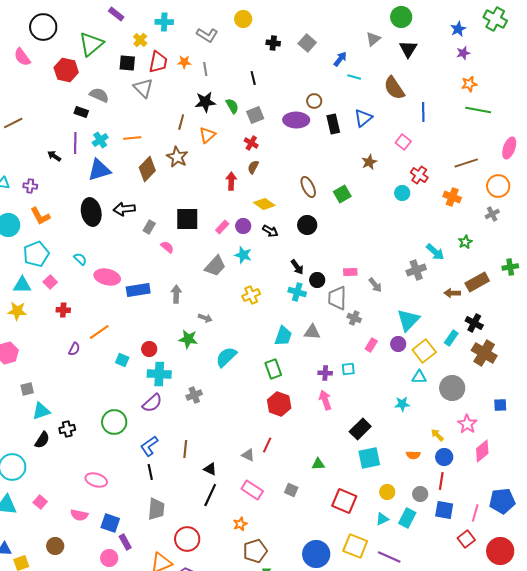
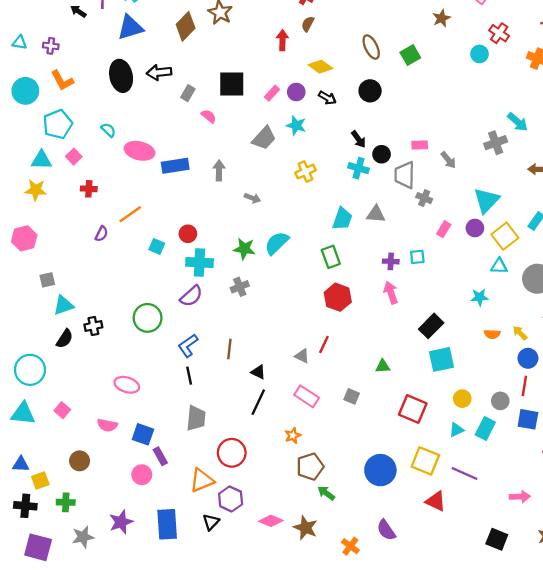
green star: (188, 339) -> (244, 249), moved
orange semicircle: (413, 455) -> (492, 334), moved

